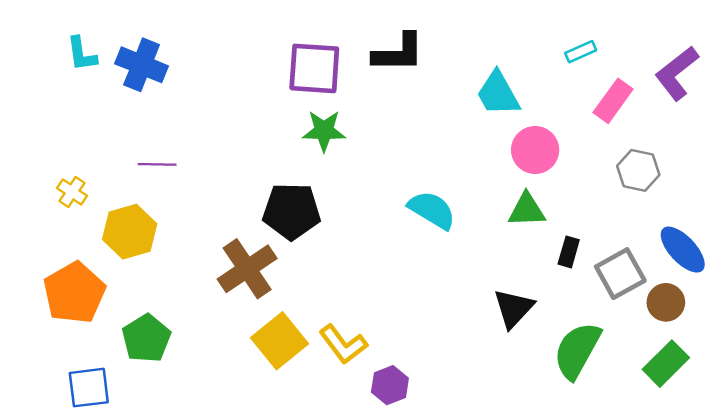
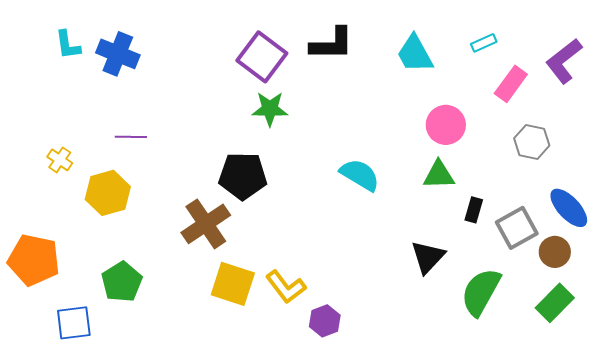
purple square: (314, 68) -> (262, 57), turned 33
cyan trapezoid: (498, 94) -> (415, 54), moved
orange pentagon: (74, 293) -> (34, 260), moved, turned -30
yellow square: (280, 341) -> (233, 284), turned -33

